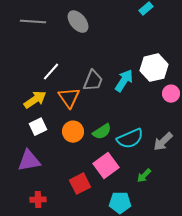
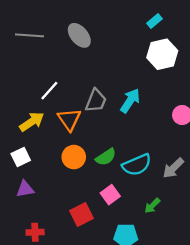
white hexagon: (154, 68) -> (162, 54), moved
white square: (38, 127) -> (21, 157), moved
purple triangle: (29, 161) -> (25, 189), size x0.7
pink square: (106, 166) -> (110, 195), size x0.7

